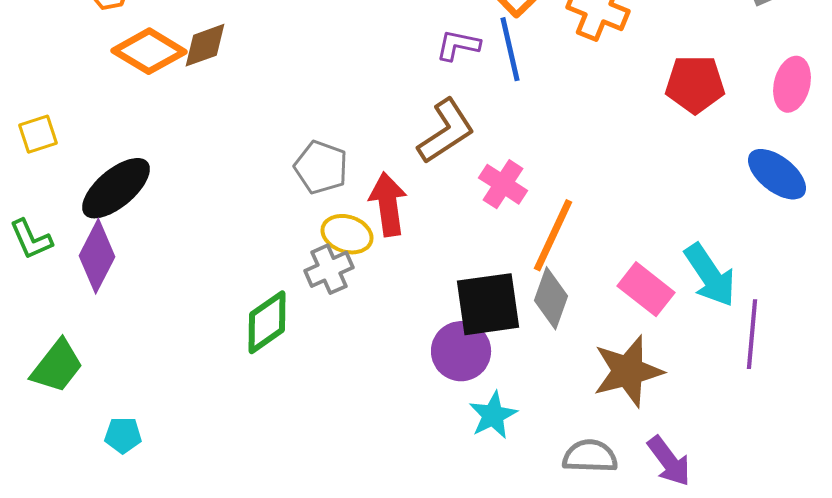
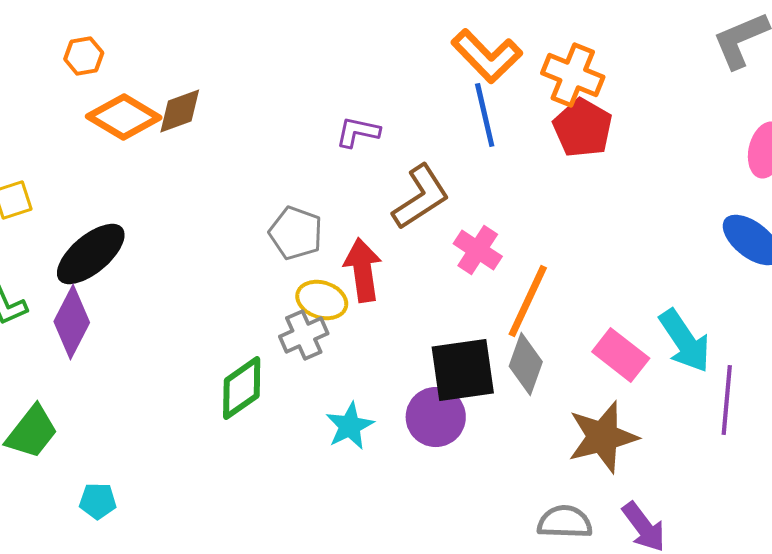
purple L-shape: (458, 45) -> (358, 132), moved
red pentagon: (695, 84) -> (583, 128), moved, turned 30
cyan star: (493, 415) -> (350, 426), moved

